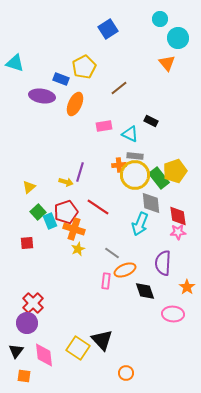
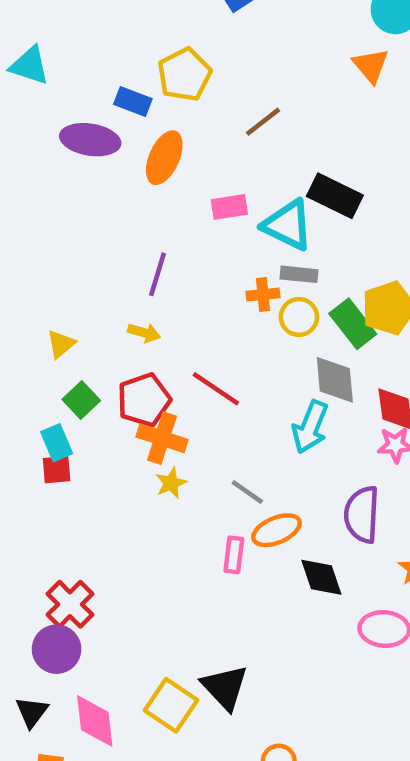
black rectangle: (151, 121) -> (335, 196), size x1.6
cyan triangle: (130, 134) -> (288, 225), size x1.4
purple line: (80, 172) -> (158, 274), moved
yellow circle: (135, 175) -> (299, 317), size x0.6
cyan rectangle: (50, 221) -> (57, 443), moved

